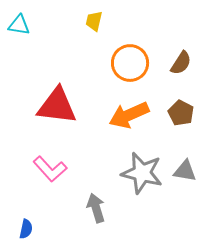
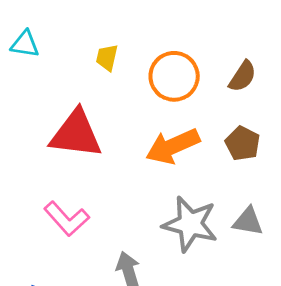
yellow trapezoid: (94, 21) -> (107, 57), moved
cyan triangle: (19, 25) -> (25, 44), moved

